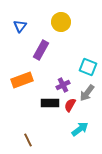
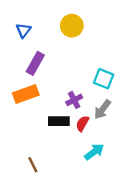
purple rectangle: (41, 50) -> (35, 63), moved

